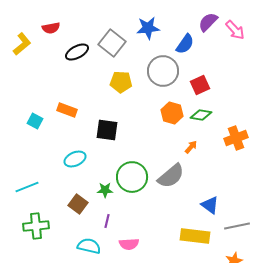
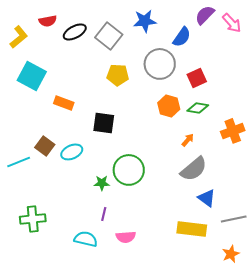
black ellipse: (77, 52) -> (75, 32), moved
cyan square: (35, 121) -> (32, 76), moved, size x1.8
gray semicircle: (171, 176) -> (194, 169), moved
cyan line: (27, 187) -> (19, 162), moved
brown square: (78, 204) -> (45, 146), moved

